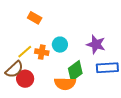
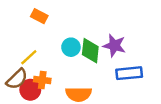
orange cross: (42, 52) -> (42, 80), moved
green diamond: (75, 71) -> (90, 51), moved, turned -45

